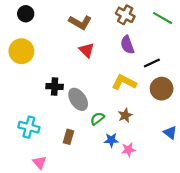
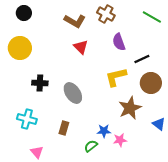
brown cross: (125, 15) -> (106, 14), moved
yellow L-shape: (124, 82) -> (116, 77), turned -40
black cross: (55, 86) -> (40, 83), moved
brown star: (125, 115) -> (130, 108), moved, size x1.6
green semicircle: (97, 119) -> (91, 146), moved

